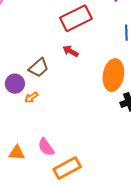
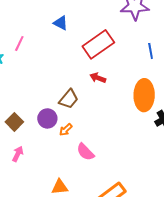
pink semicircle: (46, 147) -> (85, 152), moved

